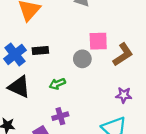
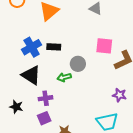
gray circle: (82, 59) -> (78, 64), moved
purple cross: (60, 116) -> (46, 98), moved

